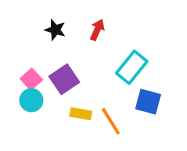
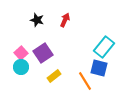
cyan rectangle: (132, 67) -> (104, 47), moved
yellow rectangle: (81, 114) -> (54, 76), turned -48
orange line: (111, 121) -> (85, 81), moved

